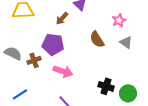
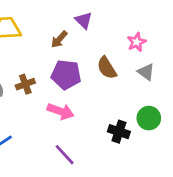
purple pentagon: (53, 44) -> (66, 75), moved
brown cross: (34, 60) -> (25, 84), moved
green circle: (128, 93) -> (149, 118), moved

